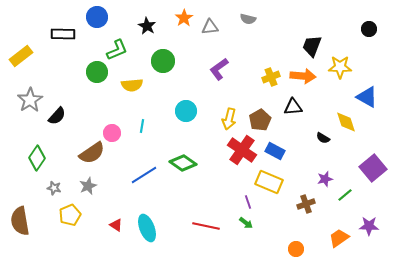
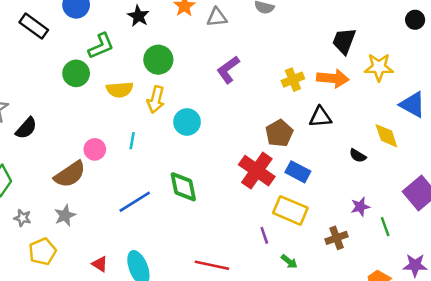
black rectangle: (63, 34) -> (34, 26), turned 35
yellow arrow: (229, 119) -> (156, 100), moved
green diamond: (183, 163) -> (183, 187), turned 44
green line: (345, 195) -> (385, 227), turned -70
green arrow: (246, 223) -> (289, 262), moved

